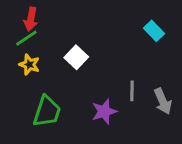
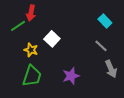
red arrow: (31, 19) -> (31, 13), moved
yellow star: (29, 65) -> (31, 50), moved
gray line: (132, 91) -> (101, 46), moved, turned -48

